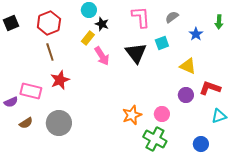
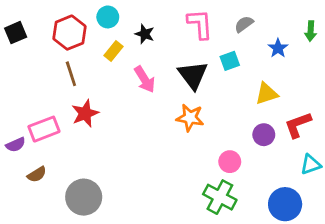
cyan circle: (89, 10) -> (108, 17), moved
yellow rectangle: (88, 38) -> (113, 51), moved
yellow triangle: (188, 66) -> (267, 94), turned -42
red L-shape: (210, 88) -> (298, 125), turned -40
pink rectangle: (31, 91) -> (44, 129), turned -35
orange star: (132, 115) -> (190, 118), moved, turned 30
gray circle: (59, 123) -> (84, 197), moved
blue circle: (201, 144) -> (285, 204), size x1.5

